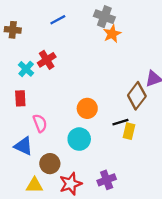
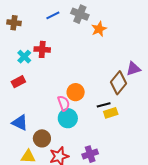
gray cross: (104, 17) -> (80, 14), moved
red cross: (47, 60) -> (42, 49), turned 35
red rectangle: (20, 98) -> (18, 82), turned 64
pink semicircle: (40, 123) -> (64, 103), moved
yellow rectangle: (129, 131) -> (111, 113), turned 56

